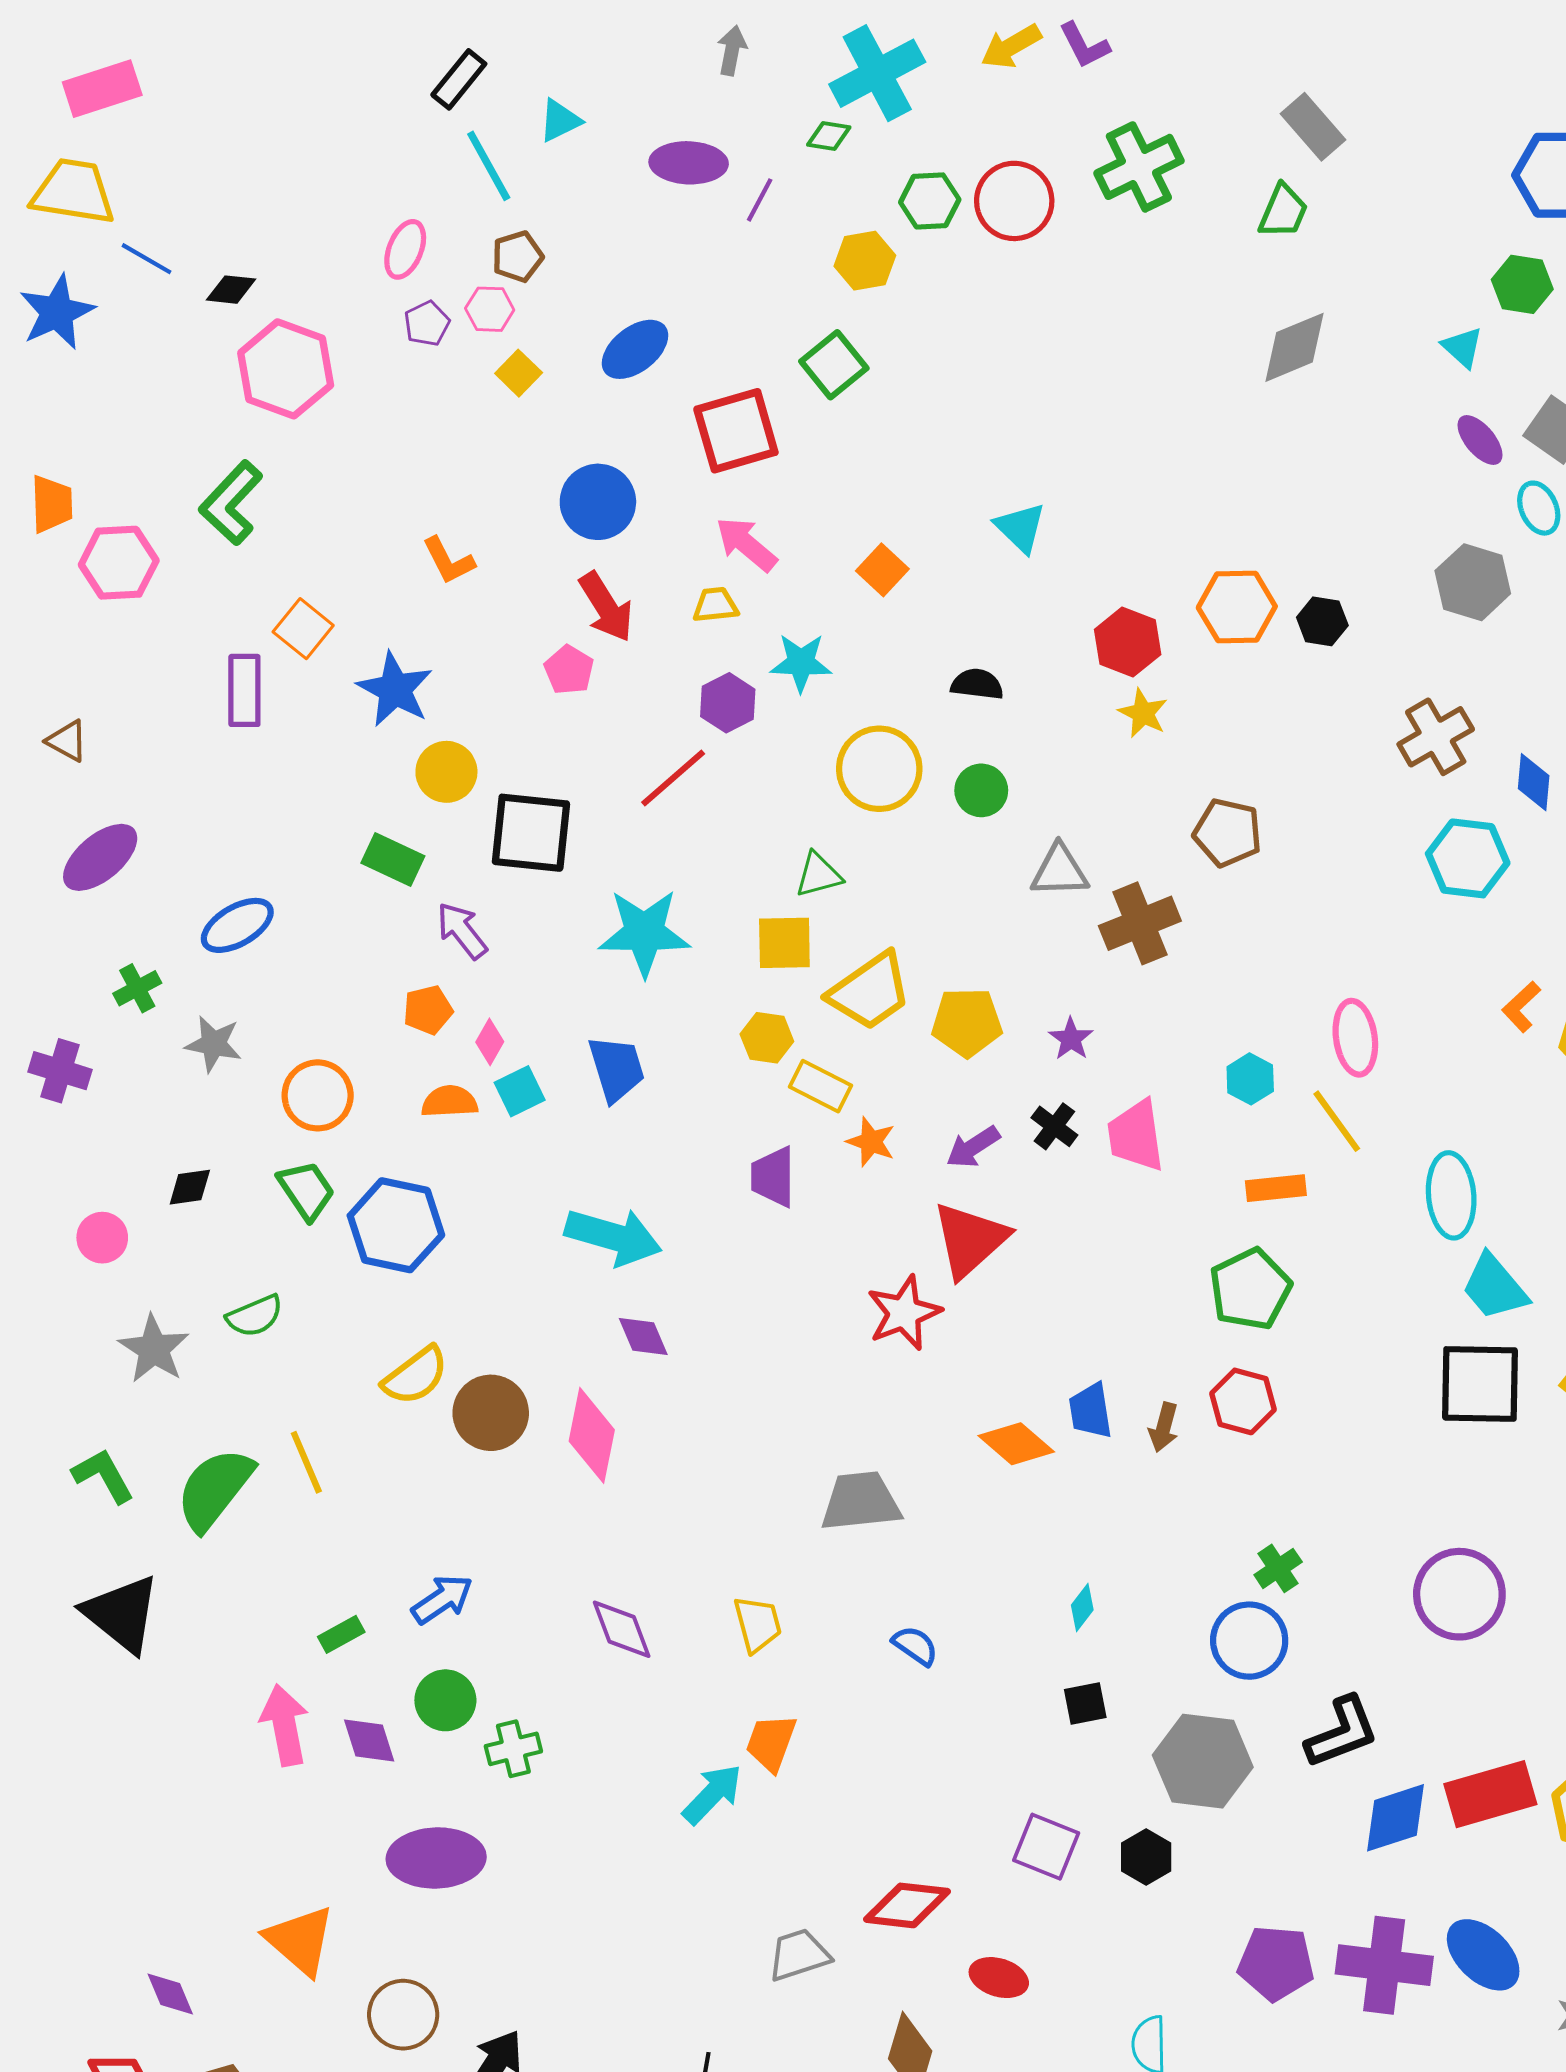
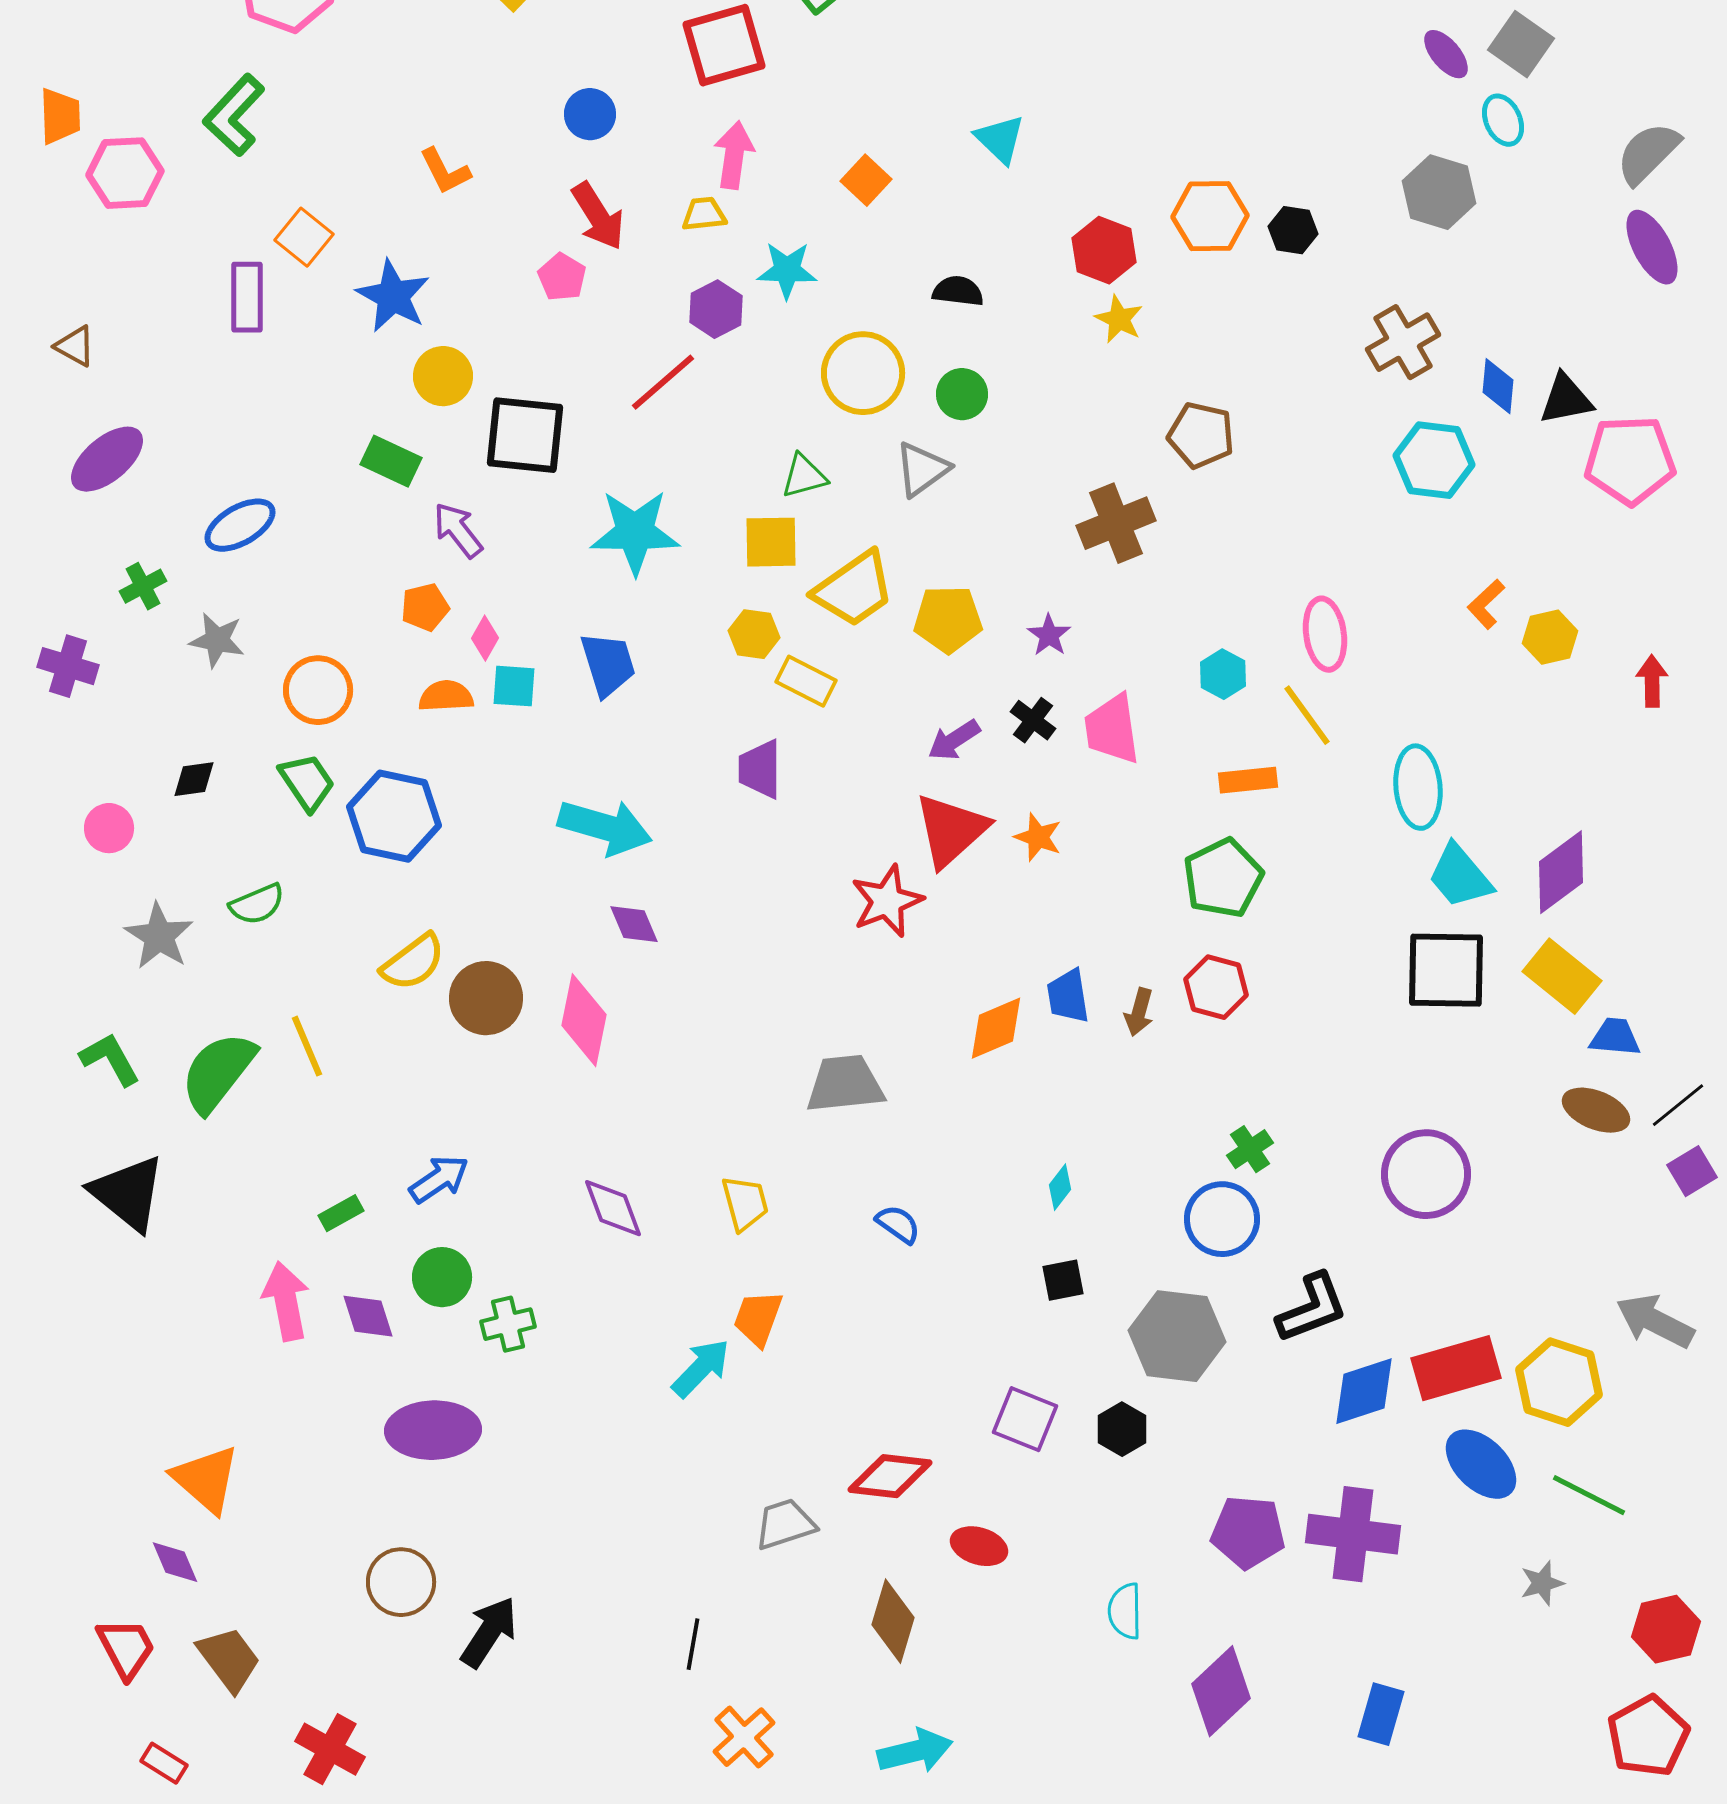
blue circle: (598, 502) -> (590, 114), size x0.7
pink arrow: (746, 544) -> (734, 155), turned 58
gray triangle: (1060, 871) -> (922, 469), moved, turned -34
cyan square: (520, 1091) -> (514, 686), turned 30
orange star: (871, 1142) -> (1038, 837), moved
orange diamond: (1016, 1444) -> (996, 1028), turned -64
orange triangle: (300, 1940) -> (206, 1479), moved
blue ellipse: (1483, 1955) -> (1481, 1464), moved

